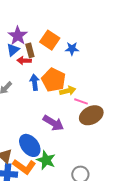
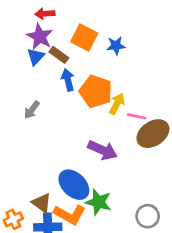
brown rectangle: (30, 50) -> (59, 55), turned -32
red arrow: (24, 61) -> (45, 14), moved
blue arrow: (35, 82) -> (68, 80), moved
yellow arrow: (68, 91) -> (117, 104), turned -42

